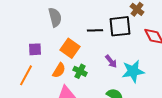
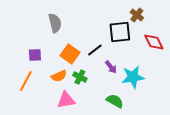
black line: (95, 30) -> (95, 50), moved, turned -35
orange semicircle: (59, 70) -> (59, 76), turned 35

